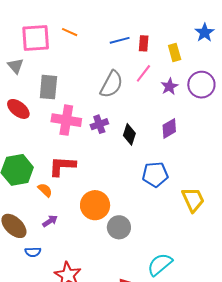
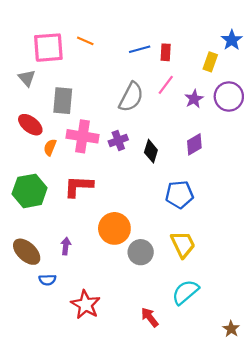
yellow rectangle: (175, 52) -> (210, 62), moved, turned 36
orange semicircle: (45, 190) -> (50, 147), moved, turned -112
yellow trapezoid: (193, 200) -> (183, 244), moved
purple arrow: (50, 221) -> (66, 246), turned -49

